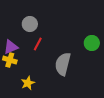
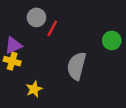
red line: (38, 44) -> (52, 28), moved

